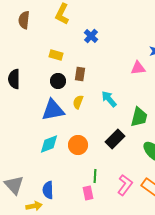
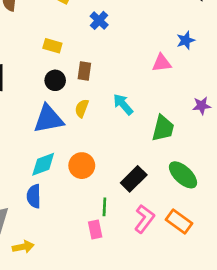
black rectangle: (115, 139) -> (134, 179), moved
blue semicircle: (48, 190) -> (34, 196), moved

